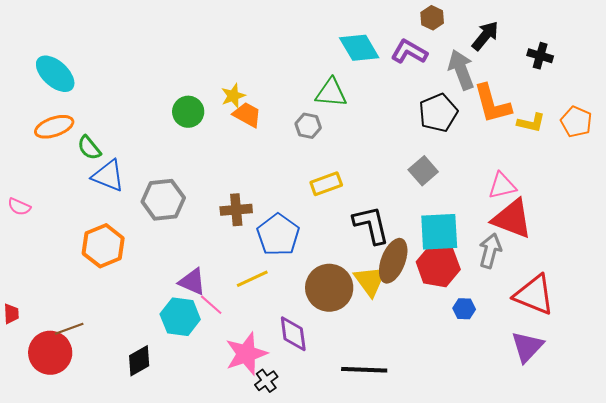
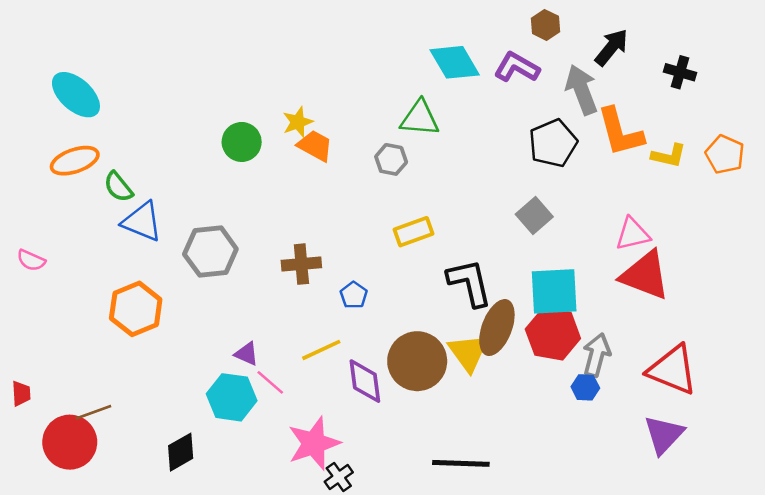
blue pentagon: (278, 235) -> (354, 295), size x0.5
gray arrow: (490, 251) -> (597, 355), moved
purple triangle: (192, 282) -> (247, 354), size x0.7
purple diamond: (293, 334) -> (365, 381), moved

